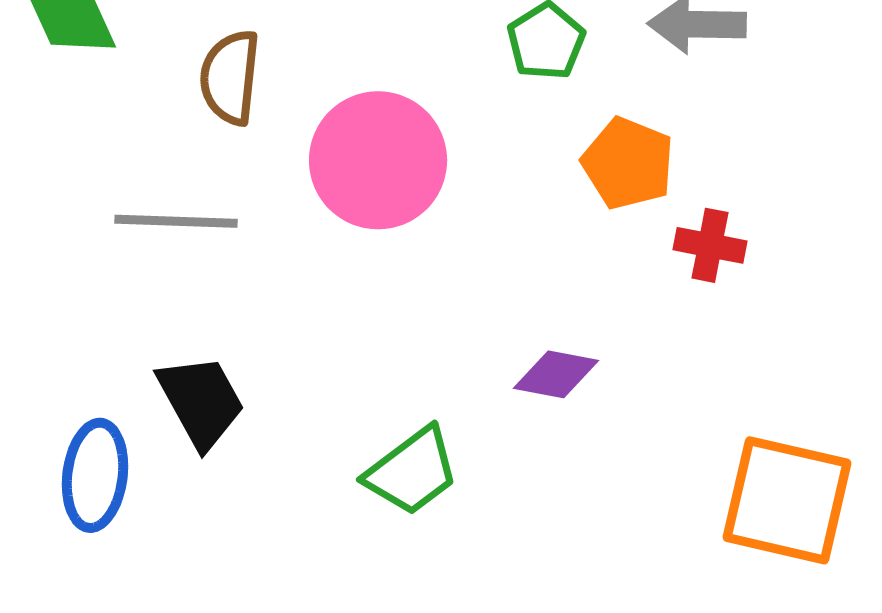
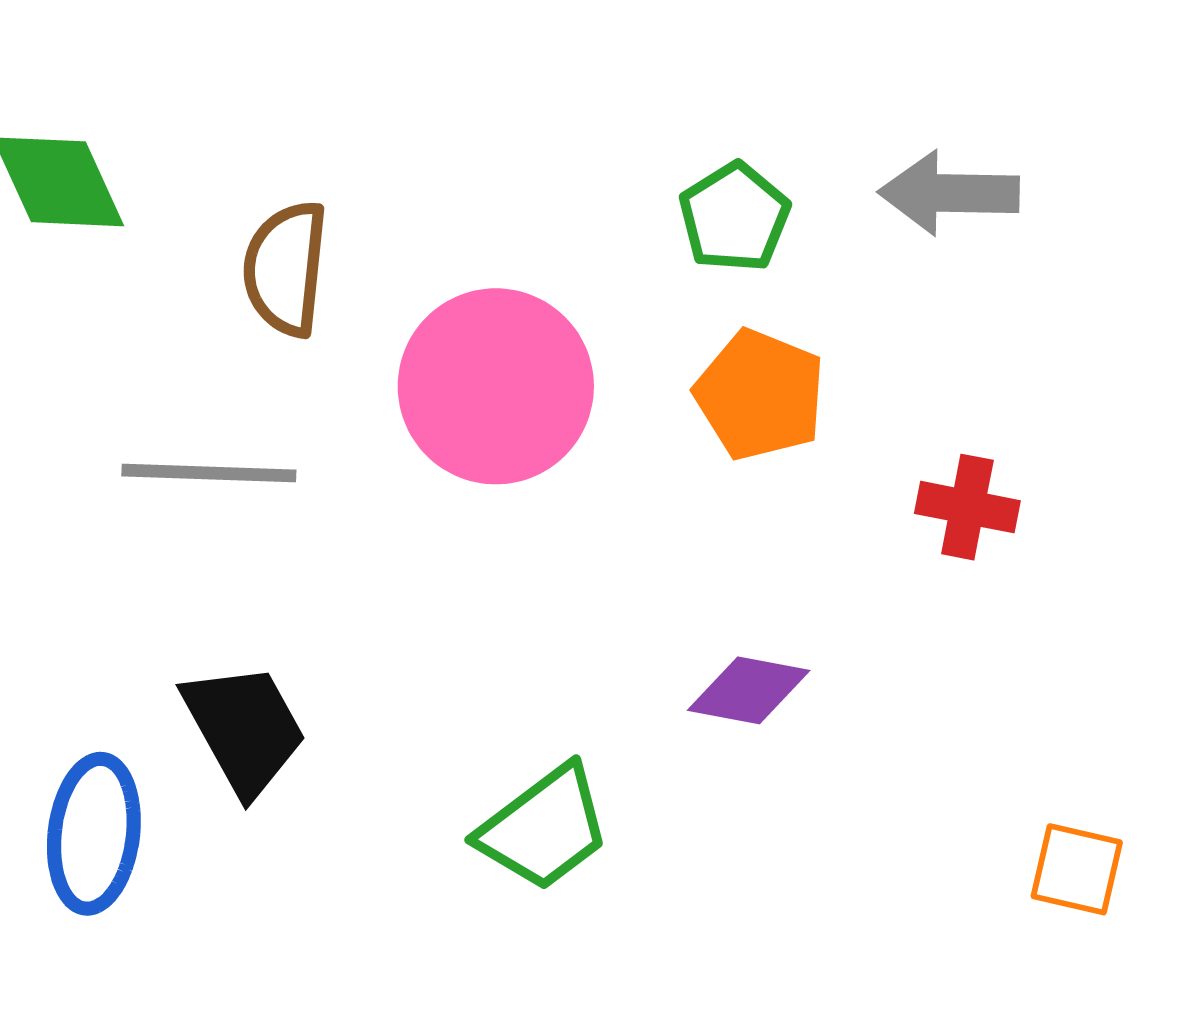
orange pentagon: (628, 163) -> (760, 395), moved
orange square: (787, 500) -> (1077, 869), size x0.5

